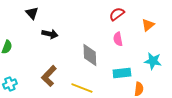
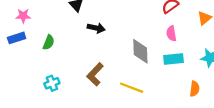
cyan rectangle: (122, 73) -> (174, 59), moved

